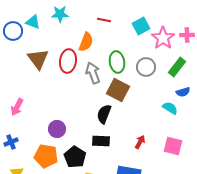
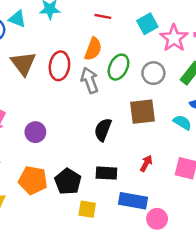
orange semicircle: (86, 42) -> (93, 49), moved
green ellipse: (117, 62) -> (118, 67), turned 35
brown square: (118, 90) -> (143, 112), moved, turned -35
purple circle: (57, 129) -> (35, 132), moved
black rectangle: (101, 141) -> (106, 173), moved

